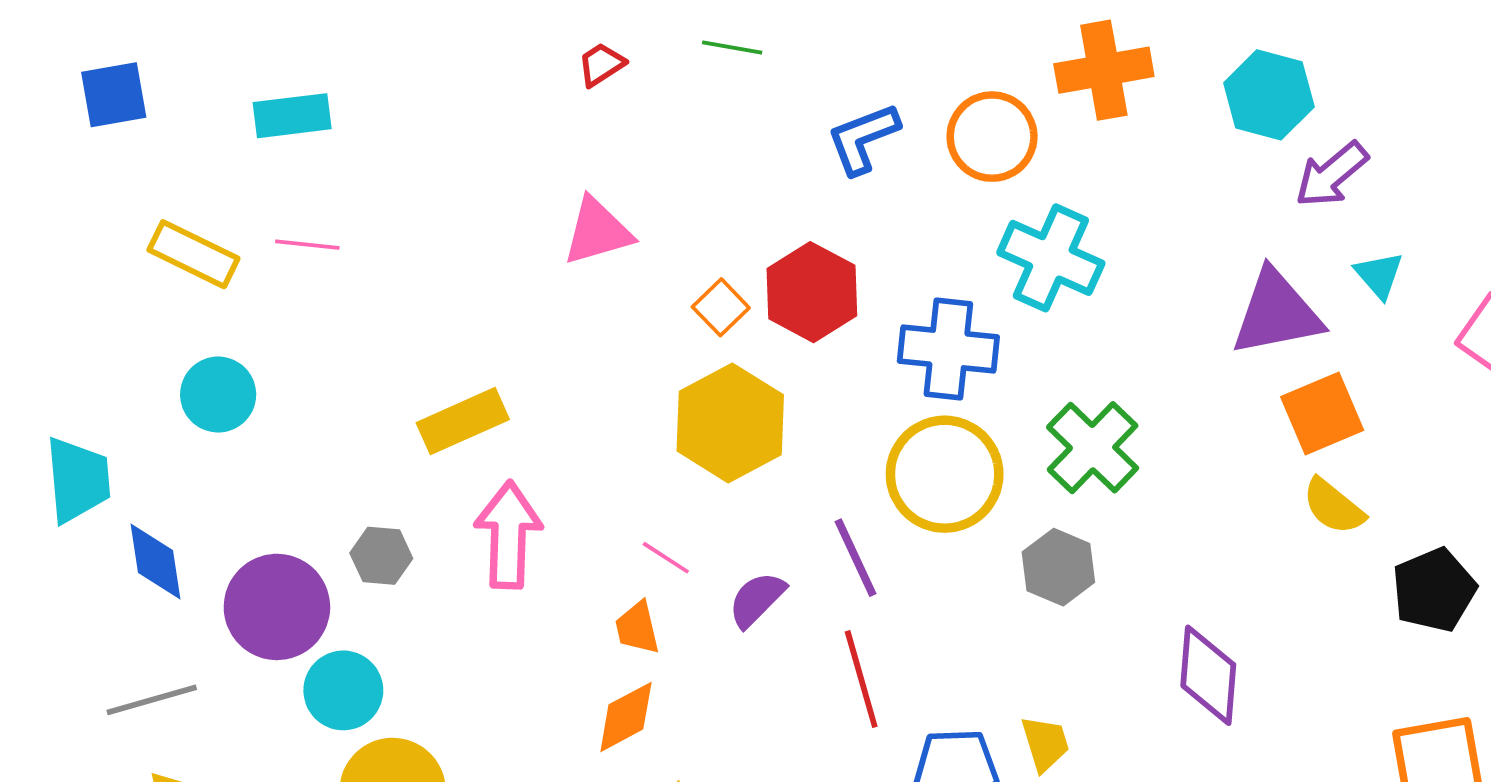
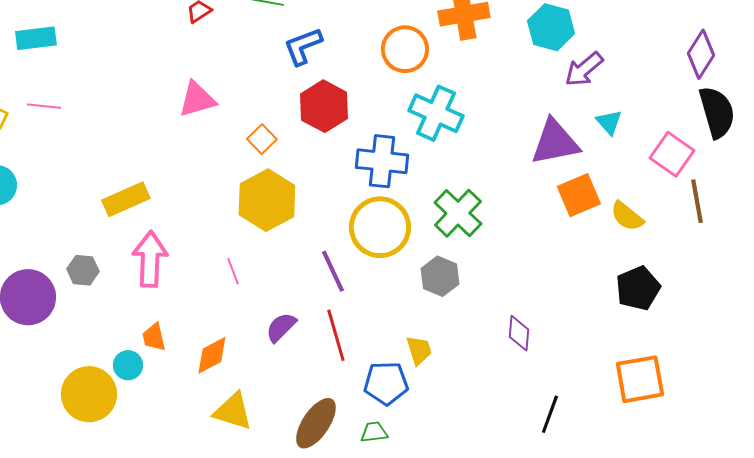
blue L-shape: (863, 138) -> (303, 46), moved
red hexagon: (812, 292) -> (324, 106), moved
yellow semicircle: (1333, 506) -> (627, 216), moved
pink line: (666, 558) -> (233, 271), turned 36
purple semicircle: (757, 599) -> (281, 327), moved
orange trapezoid: (637, 628) -> (154, 337), moved
purple diamond: (1208, 675) -> (519, 333), size x0.7
cyan circle: (343, 690) -> (128, 365), moved, size x0.7
yellow trapezoid: (1045, 744) -> (419, 350), moved

